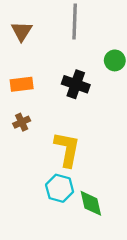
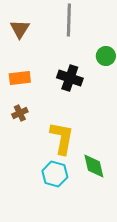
green diamond: (91, 203) -> (94, 166), moved

